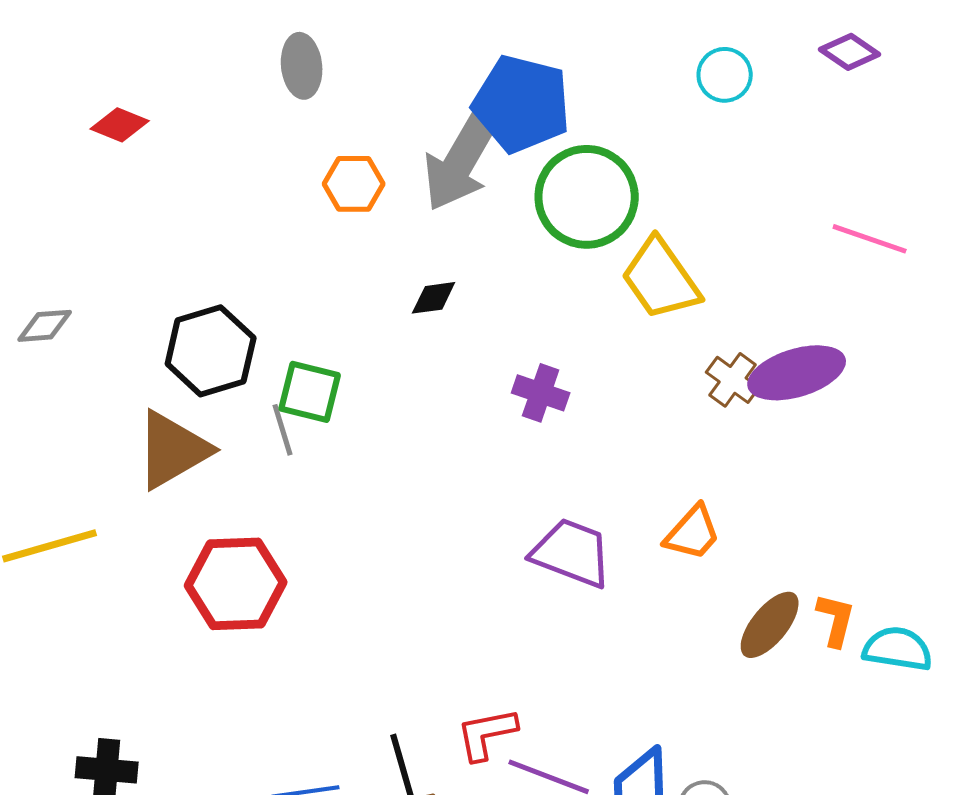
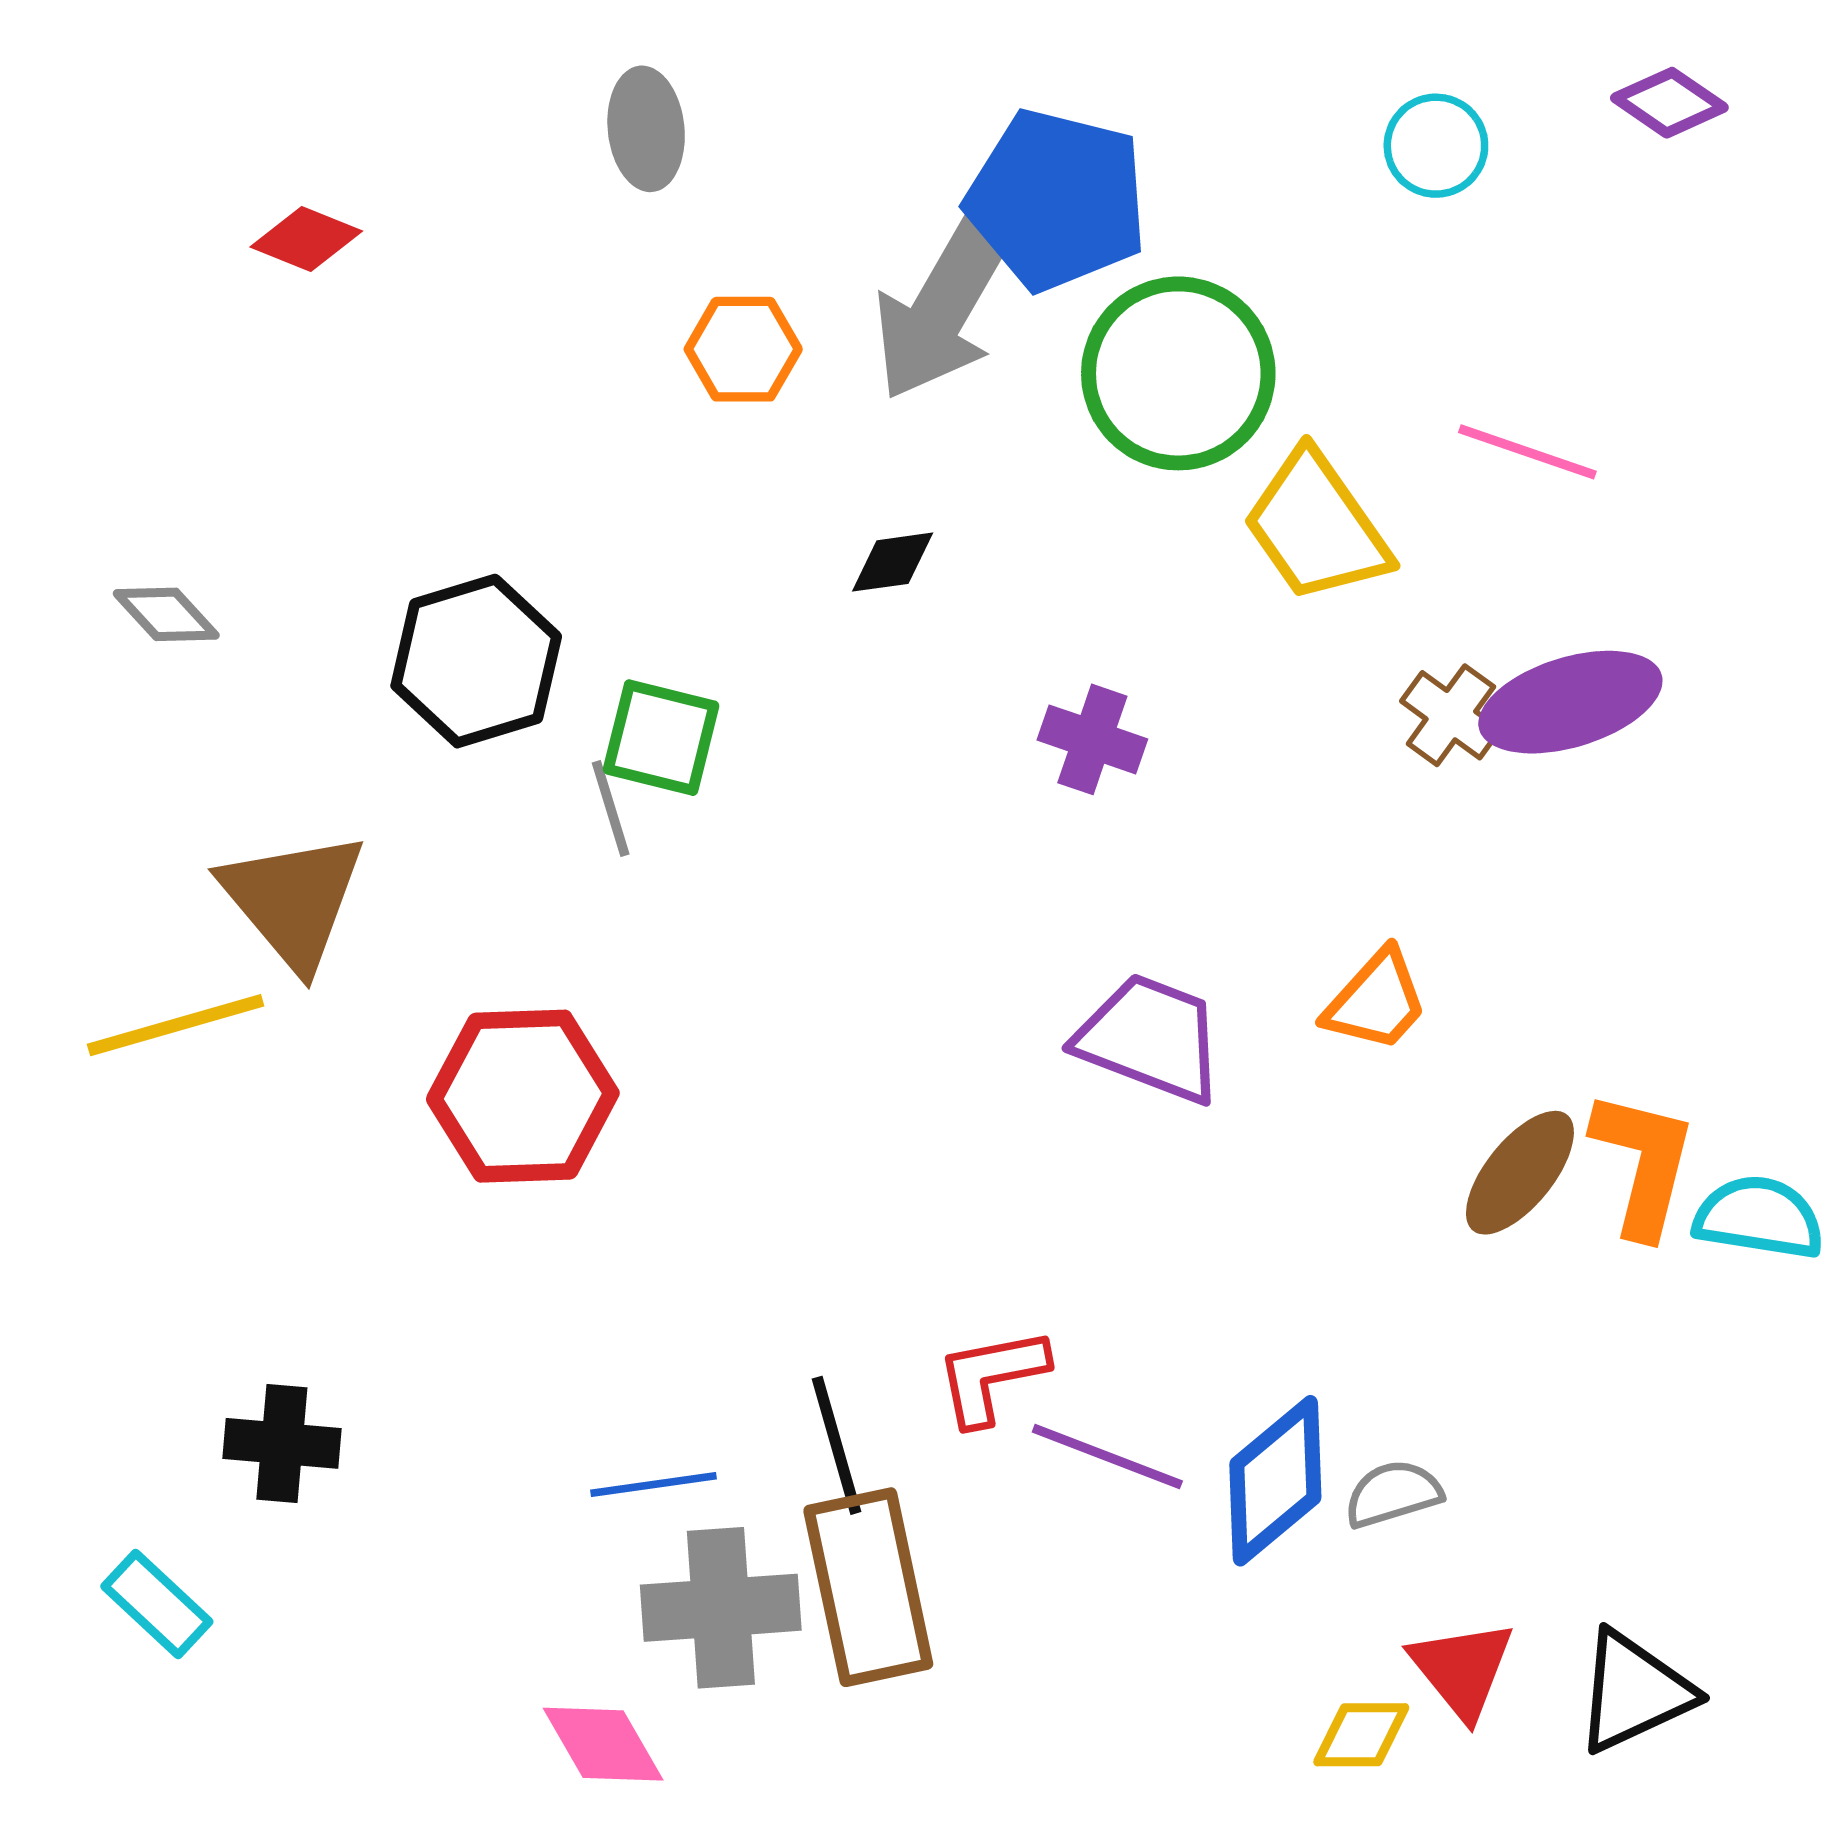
pink line: (870, 239) -> (1527, 452), moved
gray diamond: (45, 326) -> (166, 614), turned 52
brown triangle: (173, 450) -> (293, 900), moved, turned -40
orange L-shape: (836, 620) -> (1643, 1163), size x1.5

